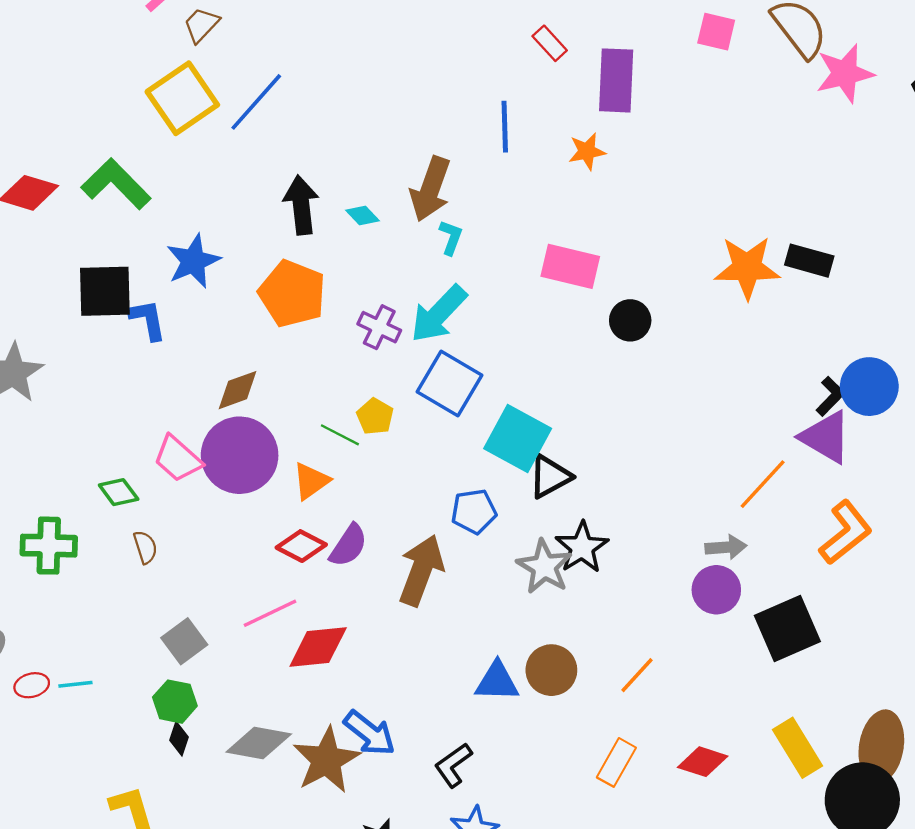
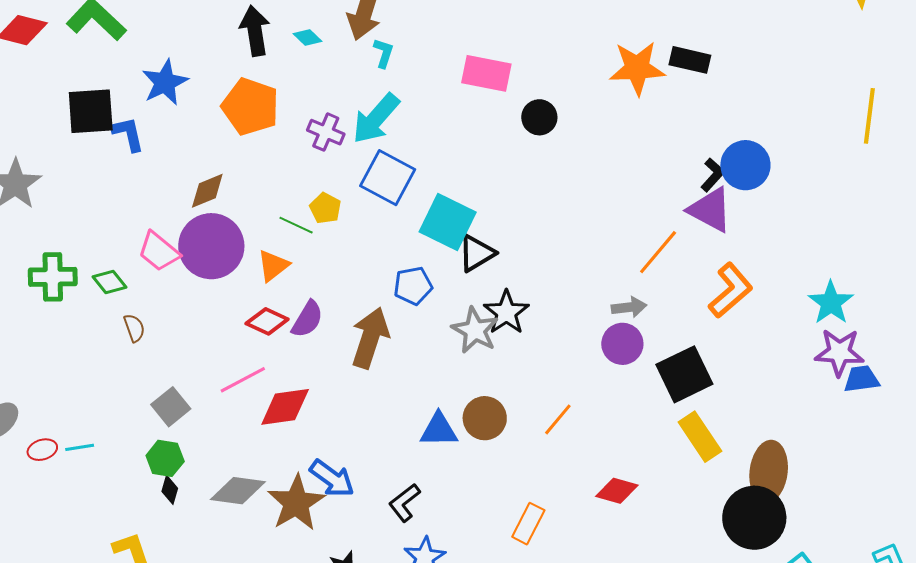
green cross: (49, 546) -> (53, 277), moved
yellow rectangle: (797, 748) -> (700, 437), moved
orange rectangle: (616, 762) -> (528, 524), moved

